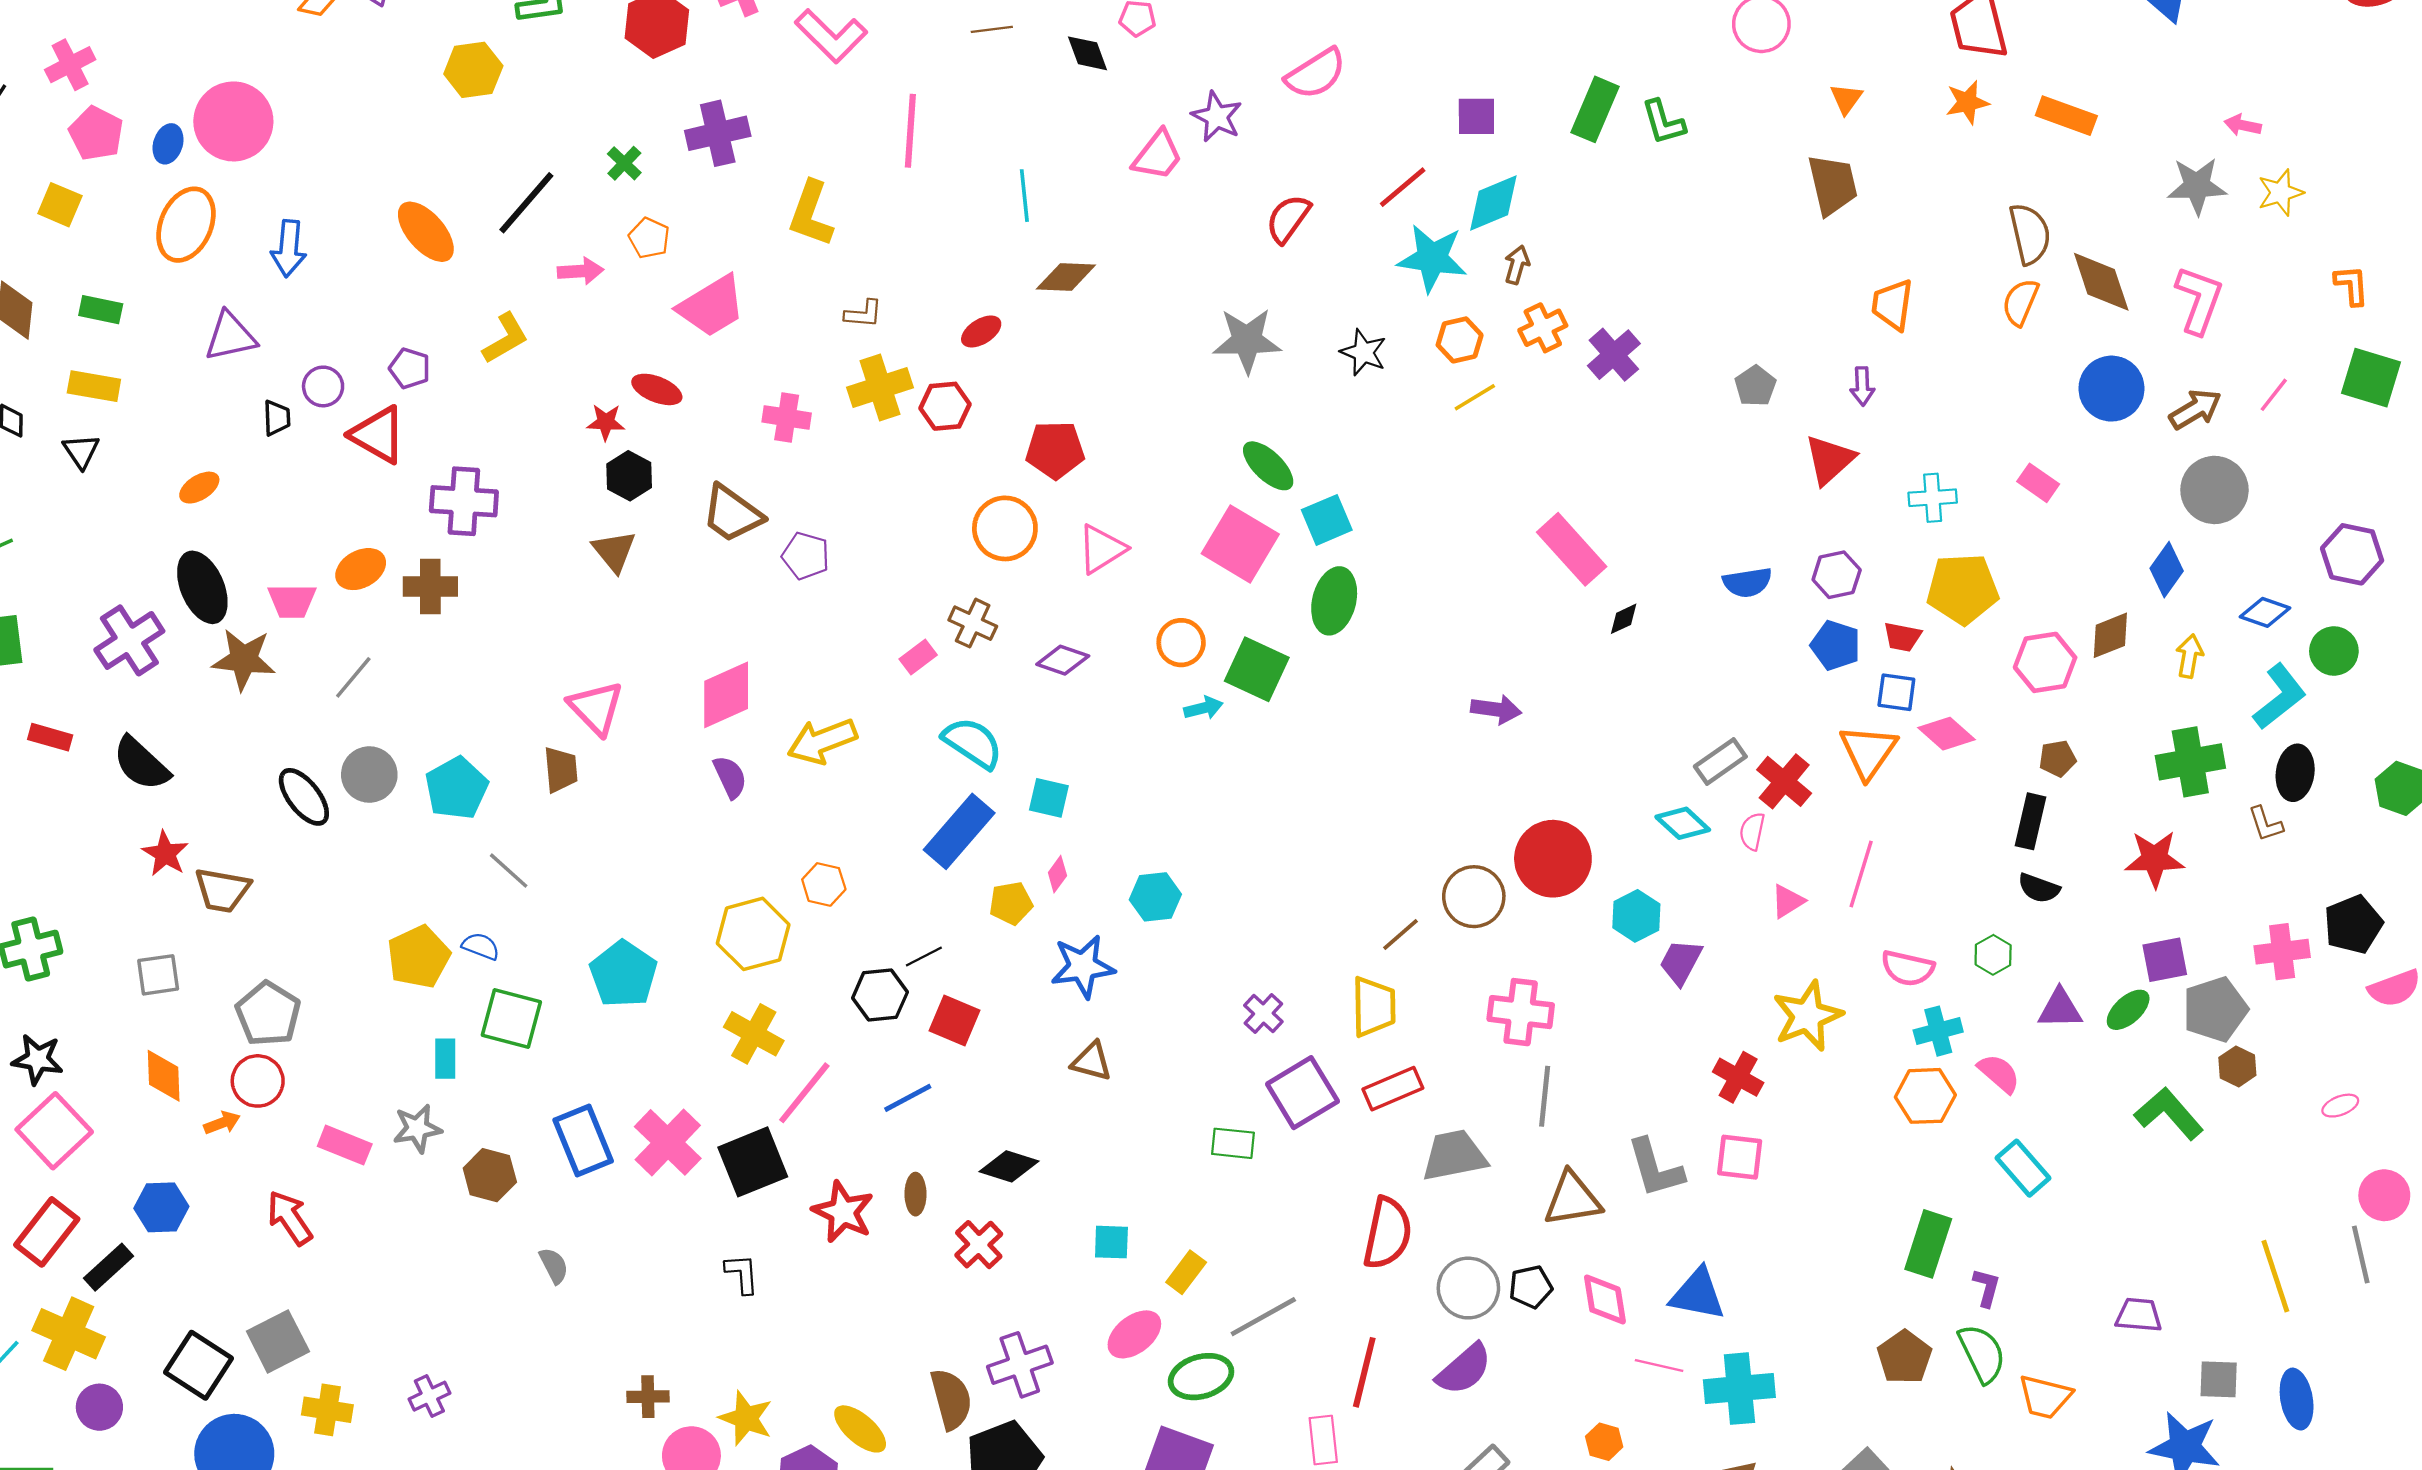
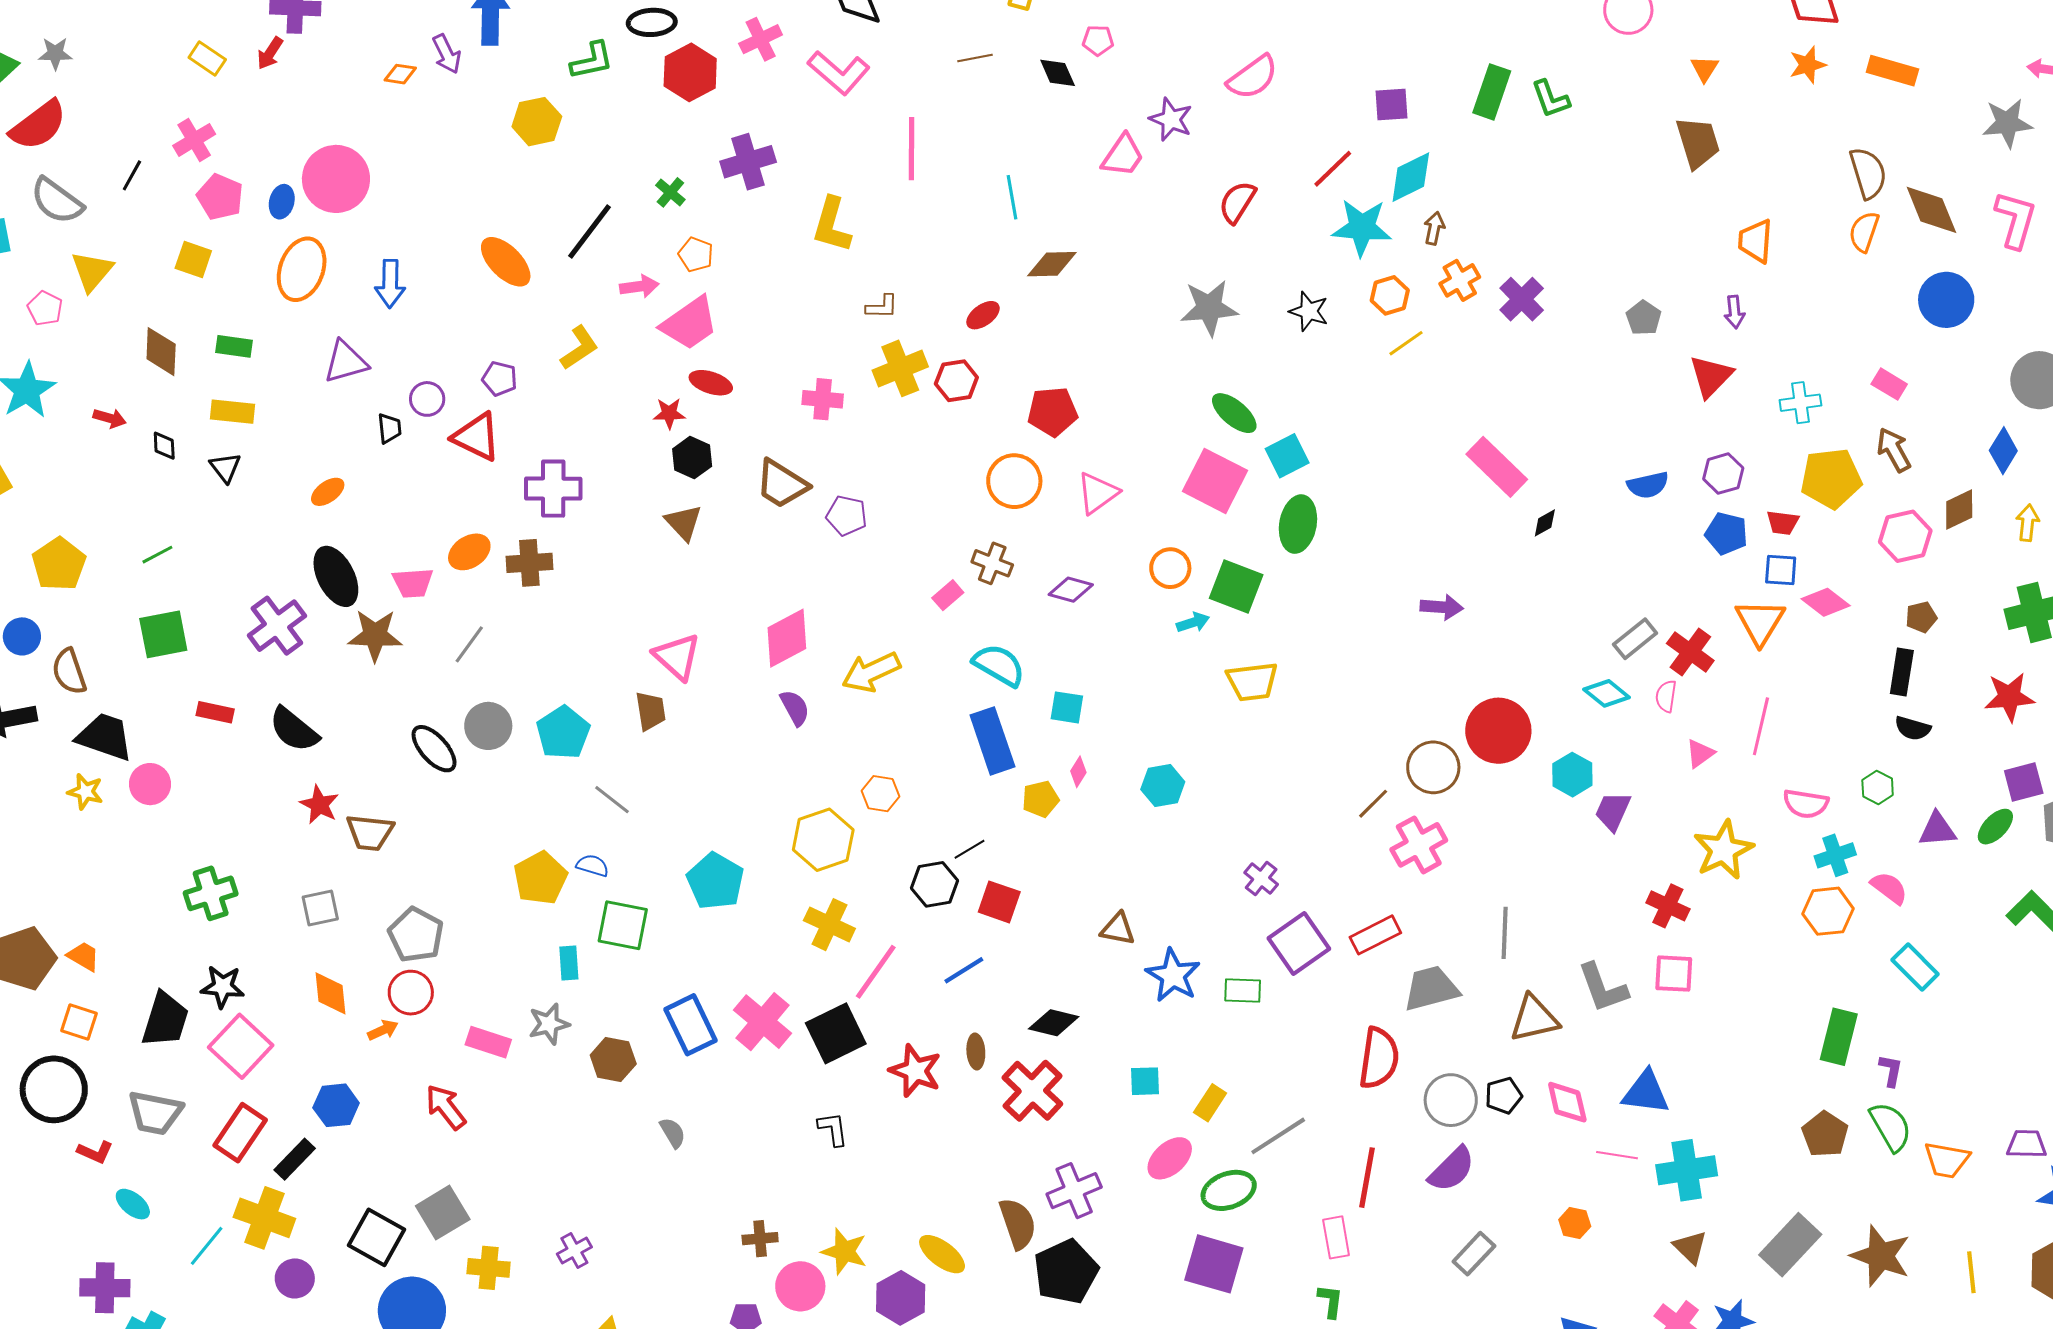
pink trapezoid: (712, 306) -> (690, 323), moved
brown arrow: (2195, 409) -> (1894, 450), moved, turned -84
blue rectangle: (959, 831) -> (992, 741), turned -56
blue star: (1083, 966) -> (1173, 975), moved, turned -30
yellow trapezoid: (1374, 1007) -> (1252, 682), moved, turned 88
pink cross: (1521, 1012) -> (1419, 845), moved, turned -32
red cross: (979, 1245) -> (1032, 1091), size x1.5
purple trapezoid: (2139, 1315) -> (2027, 1144), moved

